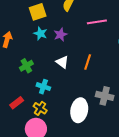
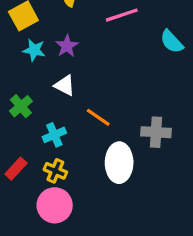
white triangle: (62, 62) -> (65, 85), moved
orange line: (88, 62) -> (98, 117), moved, turned -63
cyan cross: (43, 87) -> (54, 135), turned -32

